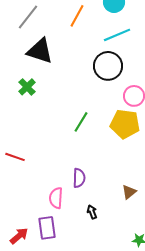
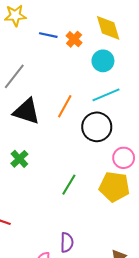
orange line: (77, 16) -> (65, 106), moved
green cross: (27, 87) -> (19, 159), moved

